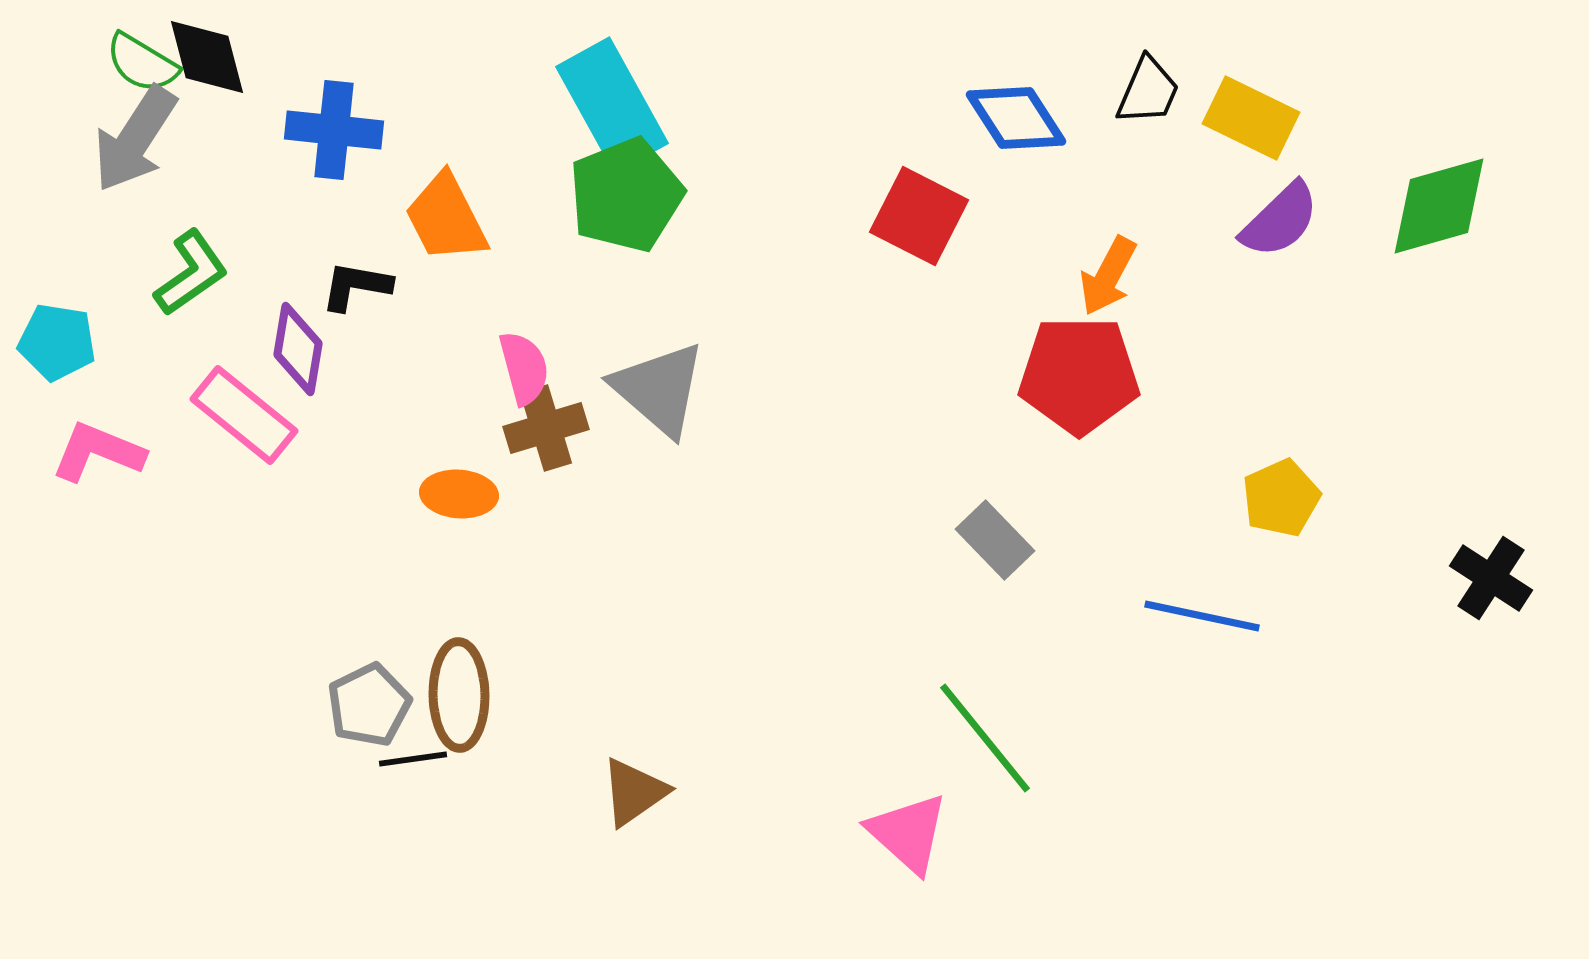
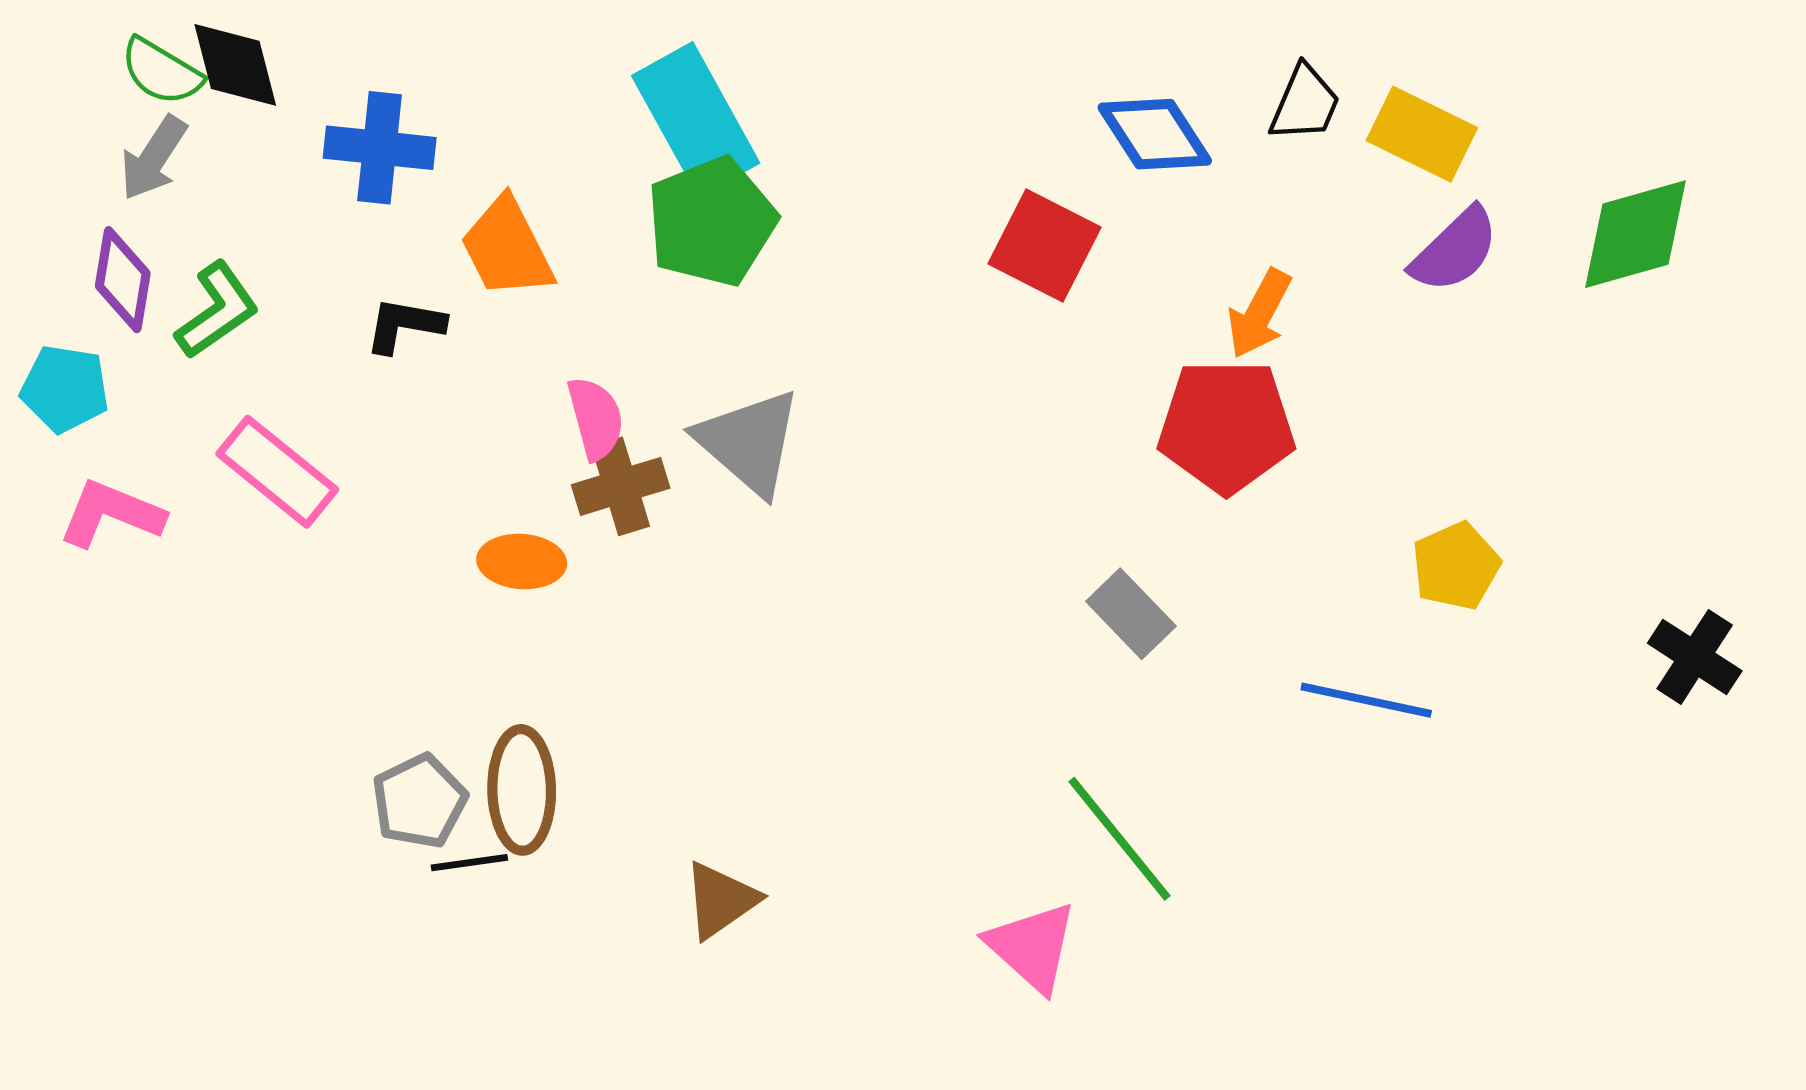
gray arrow: (135, 139) -> (153, 158), size x0.7
purple diamond: (298, 349) -> (123, 280), moved

